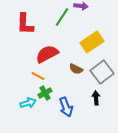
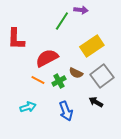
red L-shape: (25, 24) -> (16, 39), moved
green cross: (45, 93) -> (59, 81), moved
black arrow: (96, 98) -> (96, 102), turned -56

